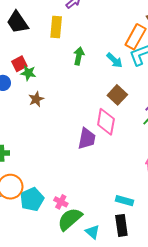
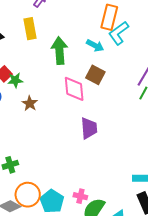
green arrow: (79, 56) -> (59, 51), size x1.5
brown square: (117, 95) -> (95, 75), moved
pink diamond: (106, 122) -> (74, 89), moved

